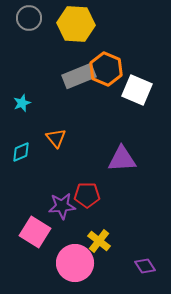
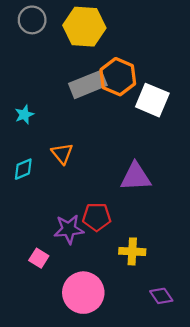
pink square: (35, 232) -> (39, 258), size x0.6
yellow cross: (99, 241) -> (132, 251), moved, turned -35

